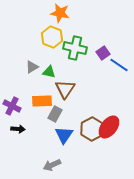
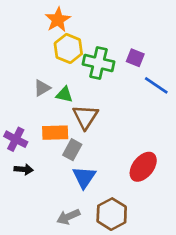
orange star: (60, 13) -> (58, 20), moved, turned 30
purple square: (103, 53) -> (135, 58), moved, turned -32
brown hexagon: (92, 129) -> (112, 214), moved

